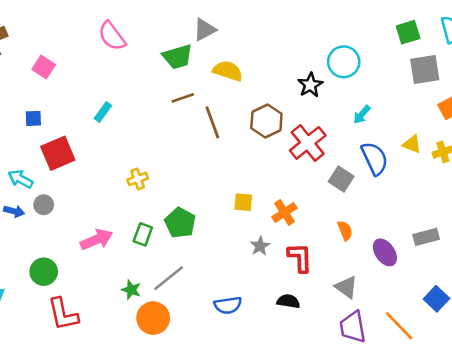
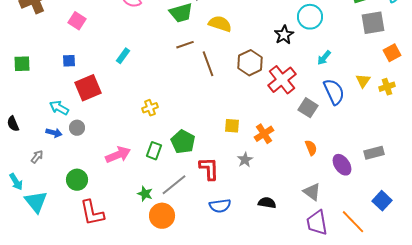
yellow triangle: (412, 144) -> (363, 81), turned 42
red L-shape: (300, 258) -> (209, 169), moved

